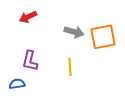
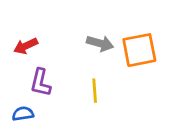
red arrow: (28, 17) -> (26, 46), moved

